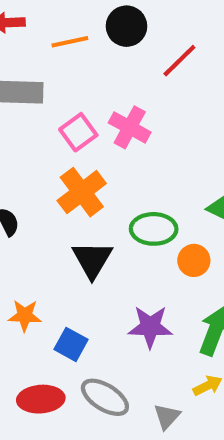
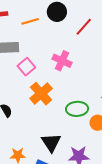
pink square: (78, 132) -> (26, 67), moved
black triangle: (92, 260) -> (51, 143), moved

